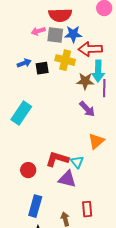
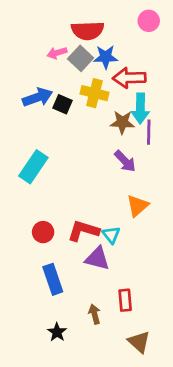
gray square: (55, 35) -> (81, 58), turned 36
blue arrow: (24, 63) -> (38, 97), size x1.5
black square: (42, 68) -> (63, 104), turned 32
red circle: (28, 170) -> (43, 232), moved
blue rectangle: (35, 206) -> (53, 279), moved, turned -35

